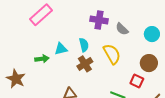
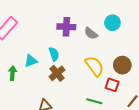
cyan circle: (152, 34) -> (112, 23), moved
yellow semicircle: (112, 54) -> (94, 66), moved
green arrow: (42, 59) -> (13, 73), turned -72

